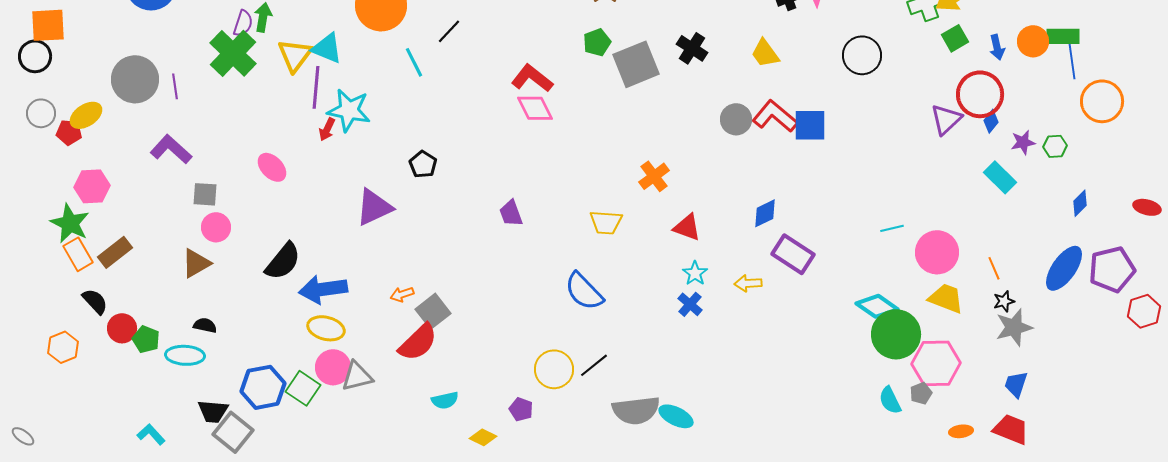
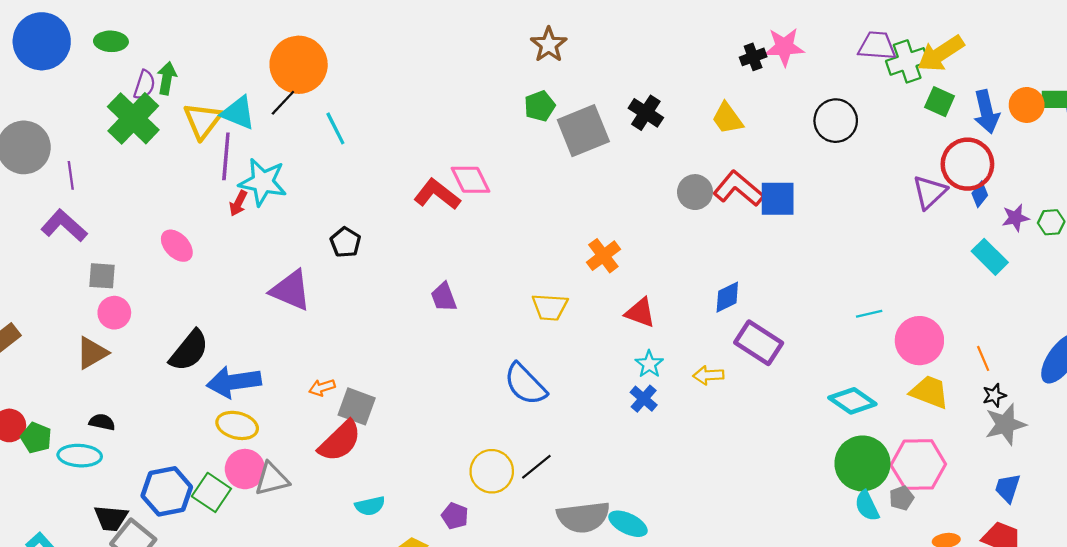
black line: (449, 31) -> (283, 103), moved
green square: (955, 38) -> (940, 102), turned -36
blue arrow: (997, 47) -> (986, 112), size x1.5
red L-shape: (532, 78) -> (437, 194), moved
purple line: (175, 86) -> (71, 175), moved
purple triangle: (374, 207) -> (291, 290), turned 48
gray square: (433, 311) -> (357, 406), turned -32
green circle: (896, 334) -> (862, 463), moved

